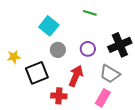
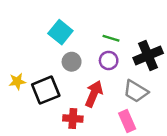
green line: (90, 13) -> (111, 38), moved
yellow star: (14, 57) -> (17, 81), moved
pink rectangle: (103, 98) -> (127, 121), turned -54

